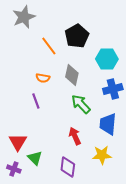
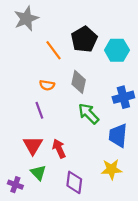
cyan hexagon: (107, 59) -> (117, 50), moved
red arrow: (75, 136) -> (59, 149), moved
red triangle: (18, 142) -> (33, 145), moved

